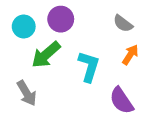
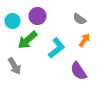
cyan L-shape: (89, 67) -> (56, 48), turned 35

